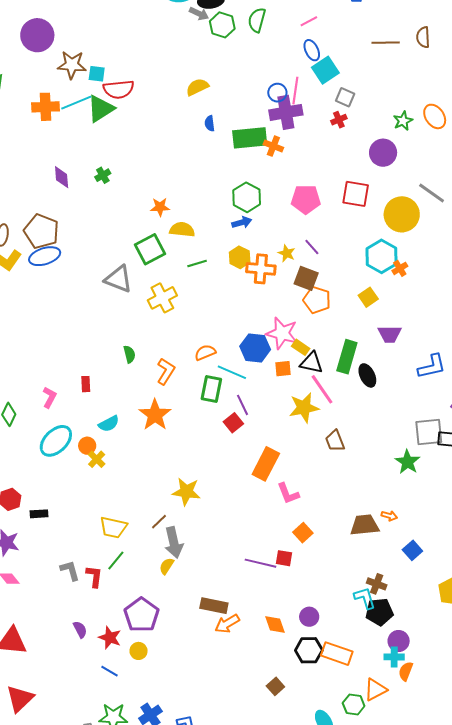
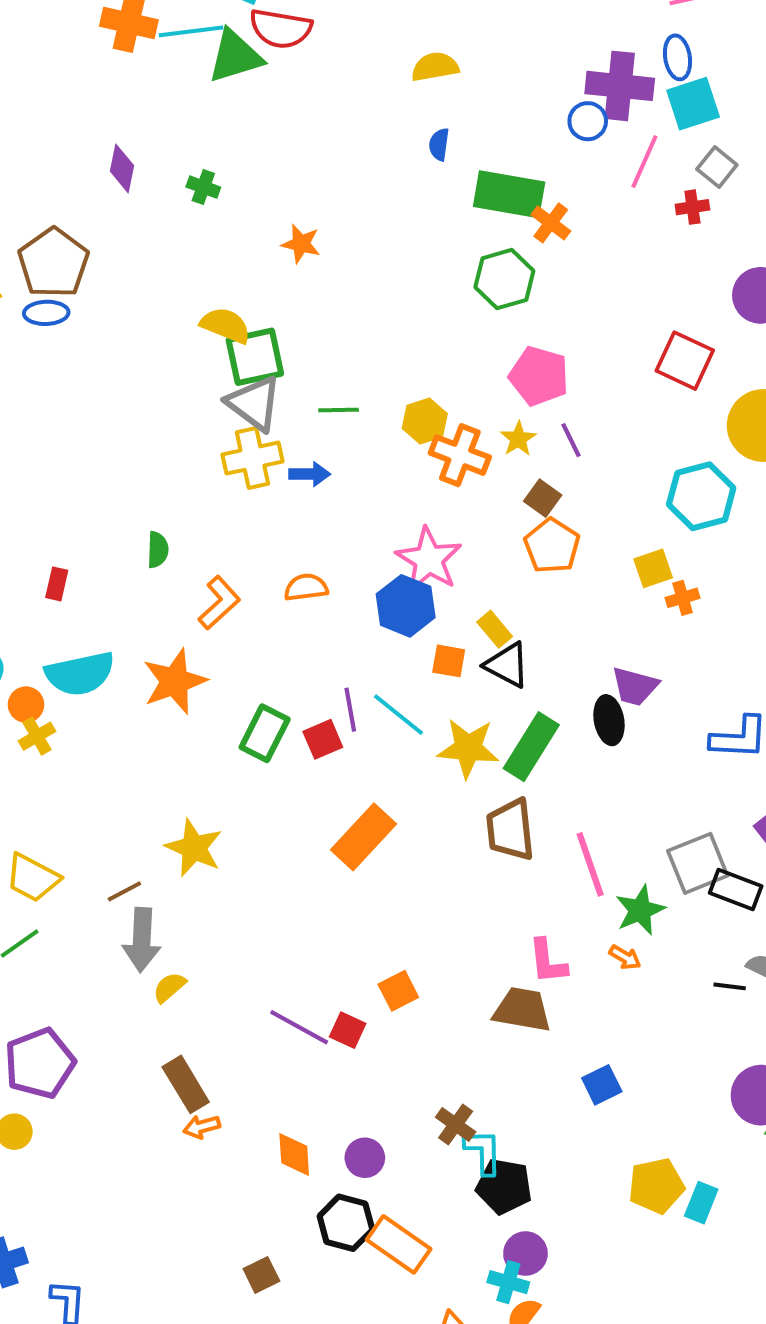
pink line: (295, 91) -> (644, 162), moved
purple cross: (286, 112) -> (620, 86), moved
green cross: (103, 175) -> (203, 187), turned 35
green hexagon: (247, 197) -> (504, 279), moved
pink pentagon: (306, 199) -> (539, 376), moved
orange star: (160, 207) -> (301, 244), moved
blue arrow: (242, 222) -> (310, 474), moved
yellow semicircle: (182, 230) -> (226, 325), moved
blue ellipse: (45, 256) -> (46, 313), size x0.7
orange cross: (400, 268) -> (683, 598), moved
brown square: (306, 278) -> (543, 498), size x0.7
gray triangle: (119, 279) -> (254, 403), moved
pink star: (282, 333) -> (429, 559), moved
purple trapezoid: (390, 334) -> (635, 686), moved
green rectangle: (347, 357) -> (531, 747), moved
cyan line: (232, 372) -> (398, 715), moved
green rectangle: (211, 389) -> (265, 733), moved
pink line: (322, 389) -> (590, 864), moved
cyan semicircle: (109, 424) -> (80, 674), size x1.6
gray square: (429, 432) -> (698, 863), turned -32
brown trapezoid: (335, 441) -> (510, 830), size x1.4
pink L-shape: (288, 494) -> (548, 961), moved
orange arrow: (389, 516) -> (625, 957), moved
yellow semicircle: (167, 566) -> (169, 987), moved
brown cross: (377, 584) -> (456, 1124), moved
brown rectangle: (214, 606) -> (186, 1084), turned 32
orange arrow: (227, 624) -> (202, 1127), size x0.7

